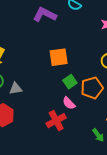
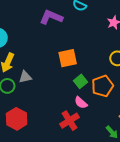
gray triangle: (16, 89) -> (25, 77), moved

